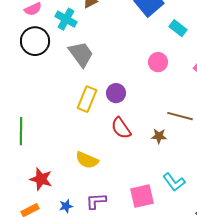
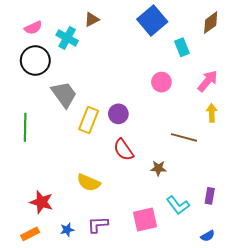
cyan rectangle: (178, 28) -> (182, 47), turned 30
gray trapezoid: (81, 54) -> (64, 94), moved
green line: (21, 131) -> (25, 127), moved
brown star: (159, 136) -> (158, 168), moved

